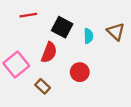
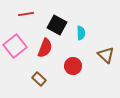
brown triangle: (116, 32) -> (106, 55), moved
pink square: (16, 64) -> (15, 46), moved

